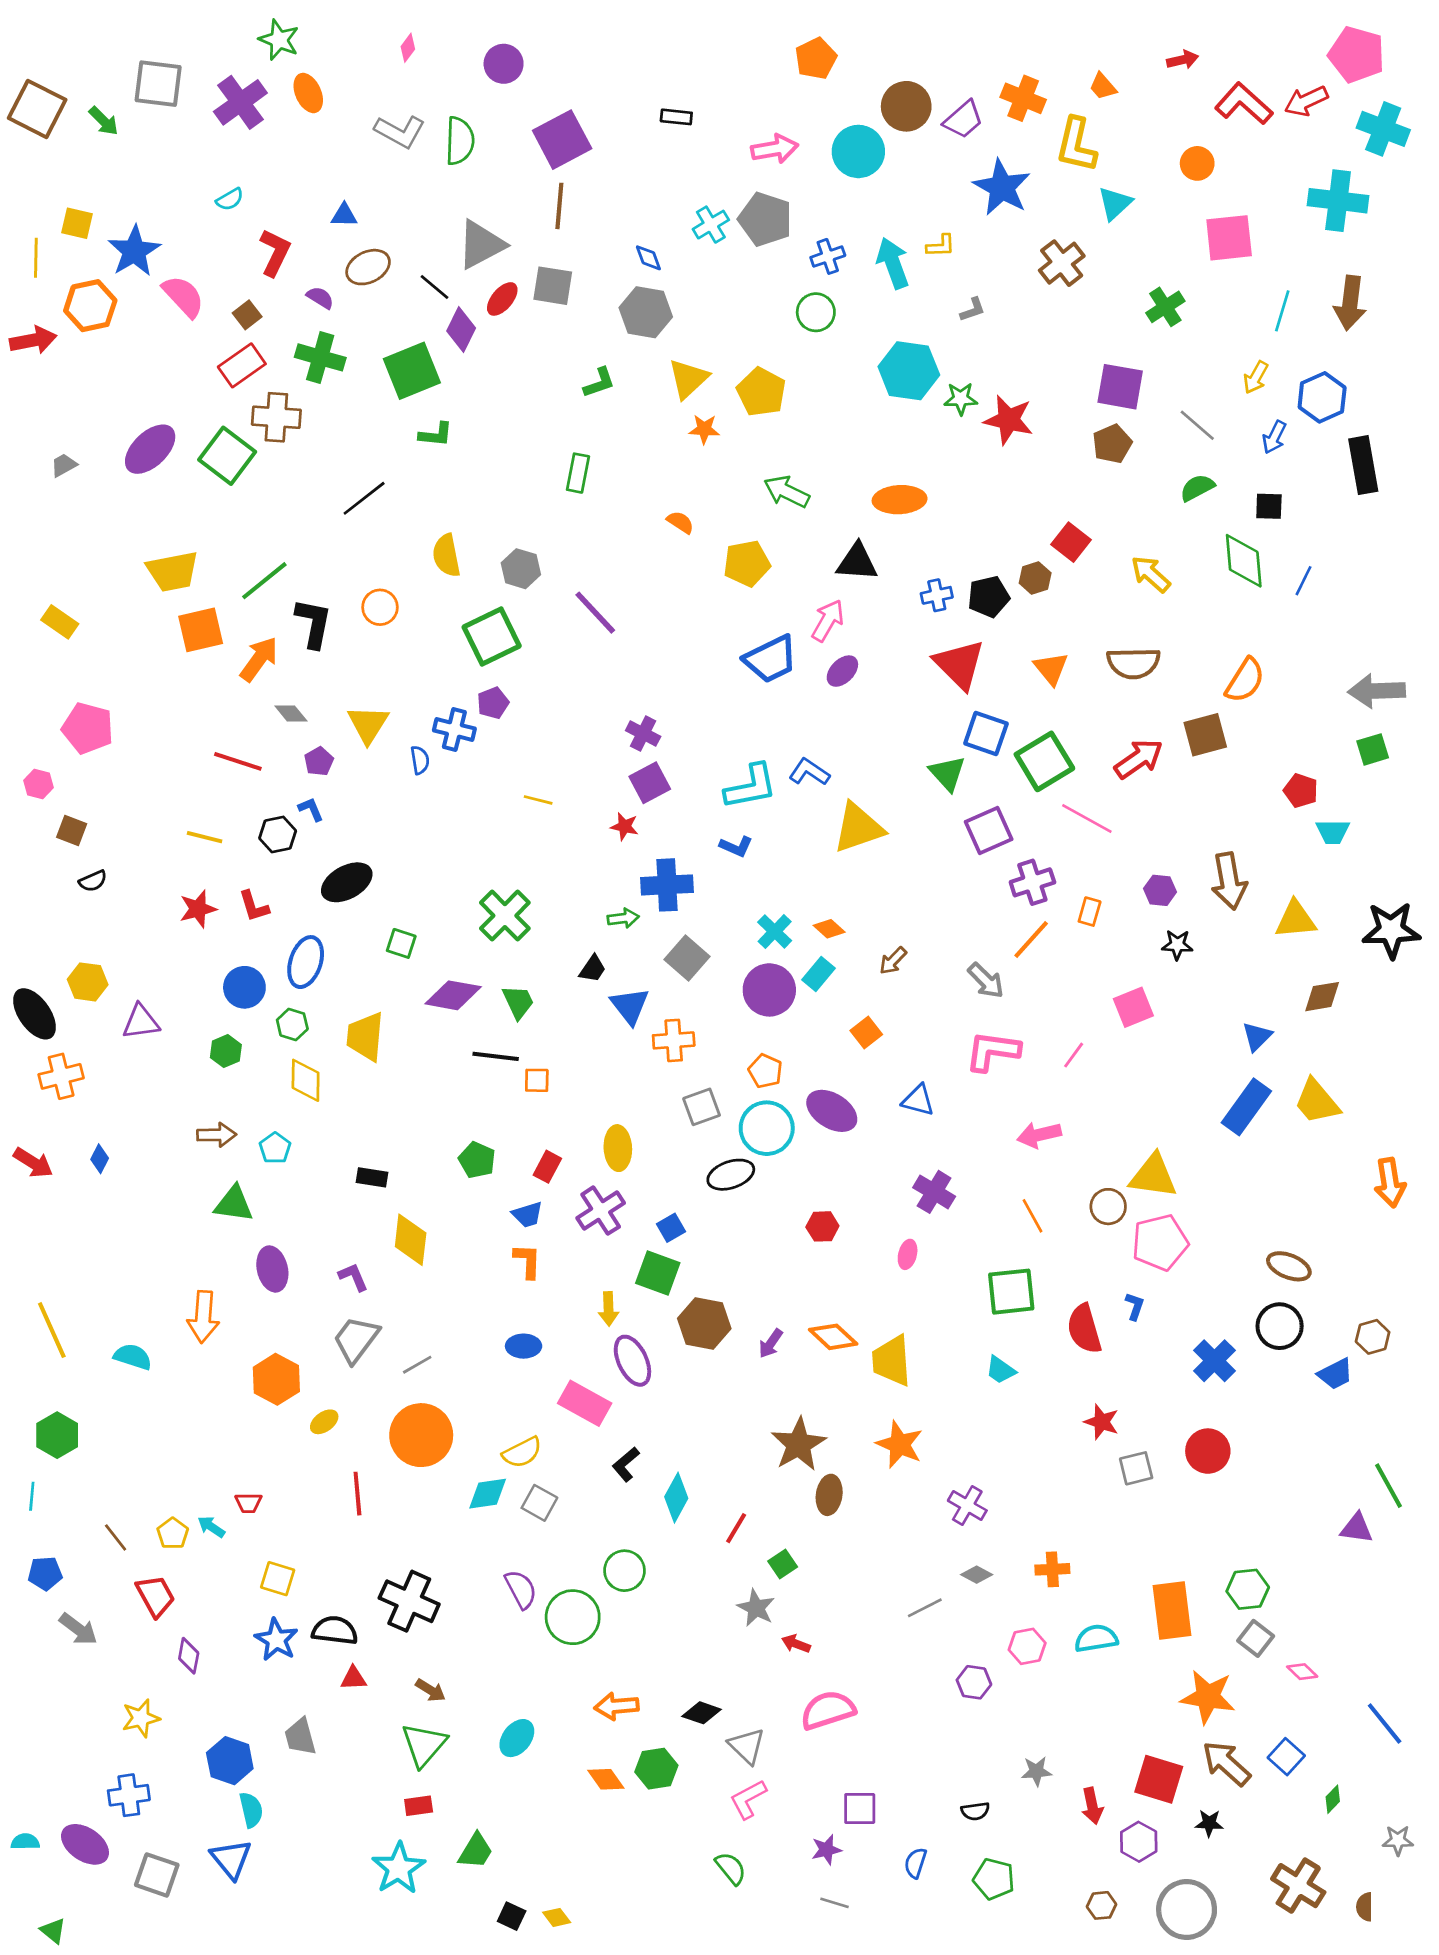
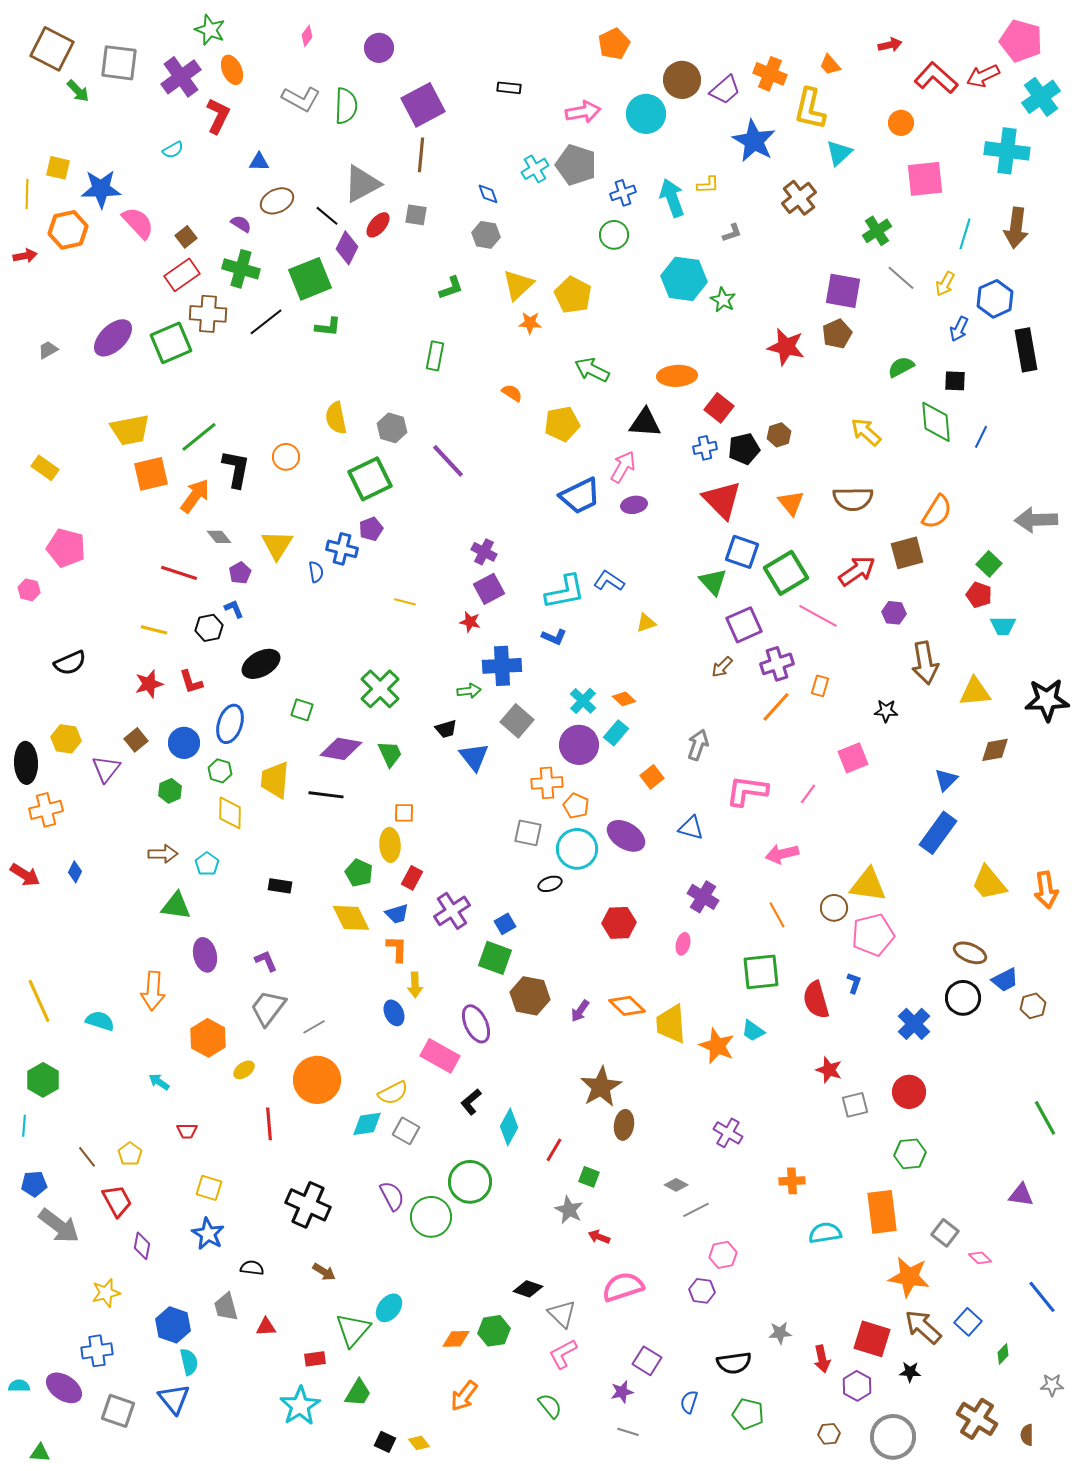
brown square: (37, 109) -> (52, 49), moved
cyan cross: (1383, 129) -> (1041, 97), turned 33
blue star: (134, 251) -> (101, 189), turned 30
red L-shape: (275, 252) -> (218, 116), moved
gray square: (553, 286) -> (416, 215), size x0.7
gray hexagon: (646, 312) -> (486, 235), size x0.7
red arrow: (33, 340) -> (25, 256), size x0.7
green star: (961, 399) -> (723, 300), turned 30
red star: (1009, 420) -> (786, 347), moved
gray line: (1197, 425) -> (901, 278), moved
green square: (227, 456) -> (171, 343), turned 30
black line: (364, 498) -> (266, 322), moved
red square: (1071, 542) -> (719, 408), moved
purple ellipse: (842, 671) -> (634, 505), turned 35
green square: (1373, 749) -> (989, 564), moved, turned -30
yellow triangle: (858, 828) -> (646, 623), size x0.5
brown square: (72, 830) -> (136, 740), moved, turned 30
black semicircle: (93, 881) -> (70, 663), size x1.5
purple hexagon: (1160, 890) -> (894, 613), moved
brown arrow: (893, 961) -> (722, 667), moved
black trapezoid: (593, 969) -> (446, 729), turned 40
gray arrow: (986, 981) -> (698, 745), moved, turned -116
black ellipse: (35, 1014) -> (26, 763), turned 33
purple triangle: (141, 1022) -> (106, 769), turned -44
orange cross: (674, 1040) -> (547, 783), moved
black line: (496, 1056) -> (326, 795), moved
yellow trapezoid: (1317, 1102) -> (989, 883), moved
gray square: (702, 1107) -> (528, 833), turned 32
yellow ellipse: (618, 1148) -> (390, 845), moved
black ellipse: (731, 1175) -> (550, 884), size x0.7
red hexagon: (822, 1226) -> (619, 923), size x1.4
yellow diamond: (411, 1240) -> (351, 918), moved, turned -33
yellow arrow: (609, 1309) -> (415, 985), moved
blue ellipse: (524, 1346) -> (394, 1013), turned 65
blue trapezoid: (1335, 1374) -> (1005, 980), moved
orange star: (900, 1444) -> (717, 1046), moved
cyan arrow: (211, 1527) -> (159, 1082), moved
purple triangle: (1357, 1528) -> (1021, 1195), moved
green square: (783, 1564) -> (589, 1177), turned -35
green circle: (624, 1571) -> (470, 1182), size x1.4
gray diamond: (977, 1575) -> (676, 1185), moved
green hexagon: (1248, 1589) -> (910, 1154), moved
gray arrow: (78, 1629) -> (59, 1226), size x1.4
black semicircle: (335, 1630) -> (252, 1268), moved, size x0.7
pink hexagon: (1027, 1646) -> (723, 1255), moved
red triangle: (353, 1678) -> (266, 1327), moved
purple hexagon: (974, 1682) -> (702, 1291), moved
orange arrow: (617, 1706) -> (464, 1396), moved, turned -48
green triangle: (424, 1745) -> (353, 1330), moved
orange diamond: (606, 1779) -> (456, 1339), turned -56
purple square: (860, 1808) -> (647, 1361), turned 32
black semicircle: (975, 1811) -> (734, 1363), size x1.6
green triangle: (53, 1931) -> (40, 1453), turned -35

